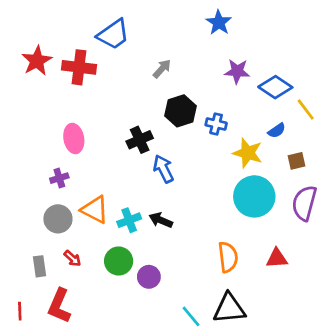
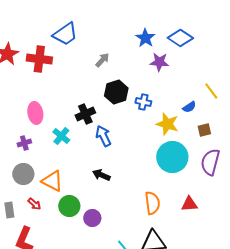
blue star: (219, 23) -> (145, 38), moved
blue diamond: (275, 87) -> (180, 38), moved
orange triangle: (95, 210) -> (52, 181), moved
cyan cross: (129, 220) -> (61, 136), moved, turned -30

